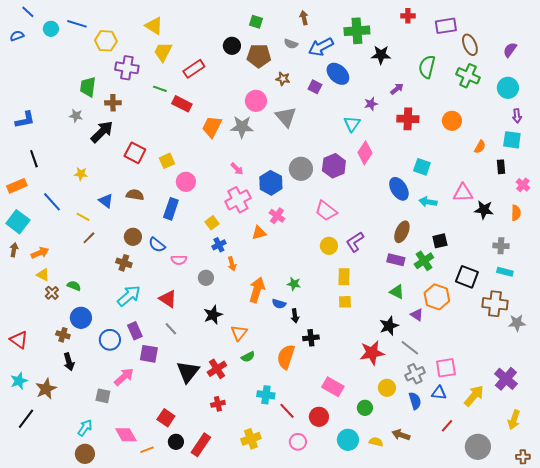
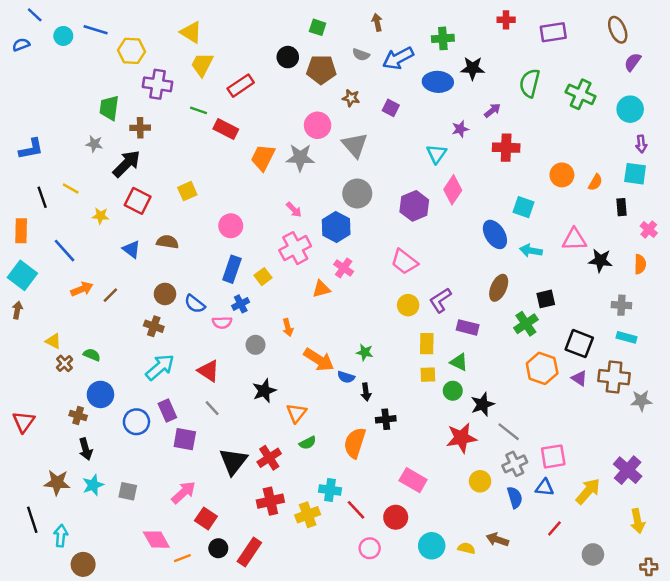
green cross: (357, 31) -> (443, 38), size x0.7
brown ellipse: (470, 45) -> (618, 30), moved
blue ellipse: (338, 74) -> (438, 82), moved, turned -40
orange circle: (452, 121) -> (562, 175), moved
red square: (135, 153) -> (138, 201), moved
yellow square: (167, 161) -> (187, 191), moved
gray circle: (301, 169) -> (357, 194), moved
orange rectangle: (17, 186) -> (21, 231), turned -66
blue rectangle: (171, 209) -> (232, 269), moved
yellow line: (83, 217) -> (71, 189), moved
blue cross: (219, 245) -> (241, 304), moved
orange arrow: (40, 253) -> (82, 289), moved
purple rectangle: (396, 260) -> (468, 327), moved
orange arrow: (257, 290) -> (319, 360), turned 105
green triangle: (397, 292) -> (459, 362), moved
purple triangle: (417, 315) -> (579, 378), moved
red triangle: (19, 340) -> (24, 422), turned 30
pink arrow: (124, 377) -> (184, 492), moved
cyan star: (19, 381) -> (93, 485), moved
brown star: (46, 389) -> (57, 483), turned 30
red cross: (218, 404) -> (270, 501), size x1.5
green circle: (365, 408) -> (453, 391), moved
black line: (26, 419) -> (32, 520), turned -55
yellow arrow: (514, 420) -> (638, 521), turned -30
cyan arrow: (85, 428) -> (61, 536), moved, turned -30
yellow cross: (251, 439) -> (308, 515), moved
gray circle: (478, 447) -> (593, 554), size x0.7
brown circle: (85, 454) -> (83, 564), moved

